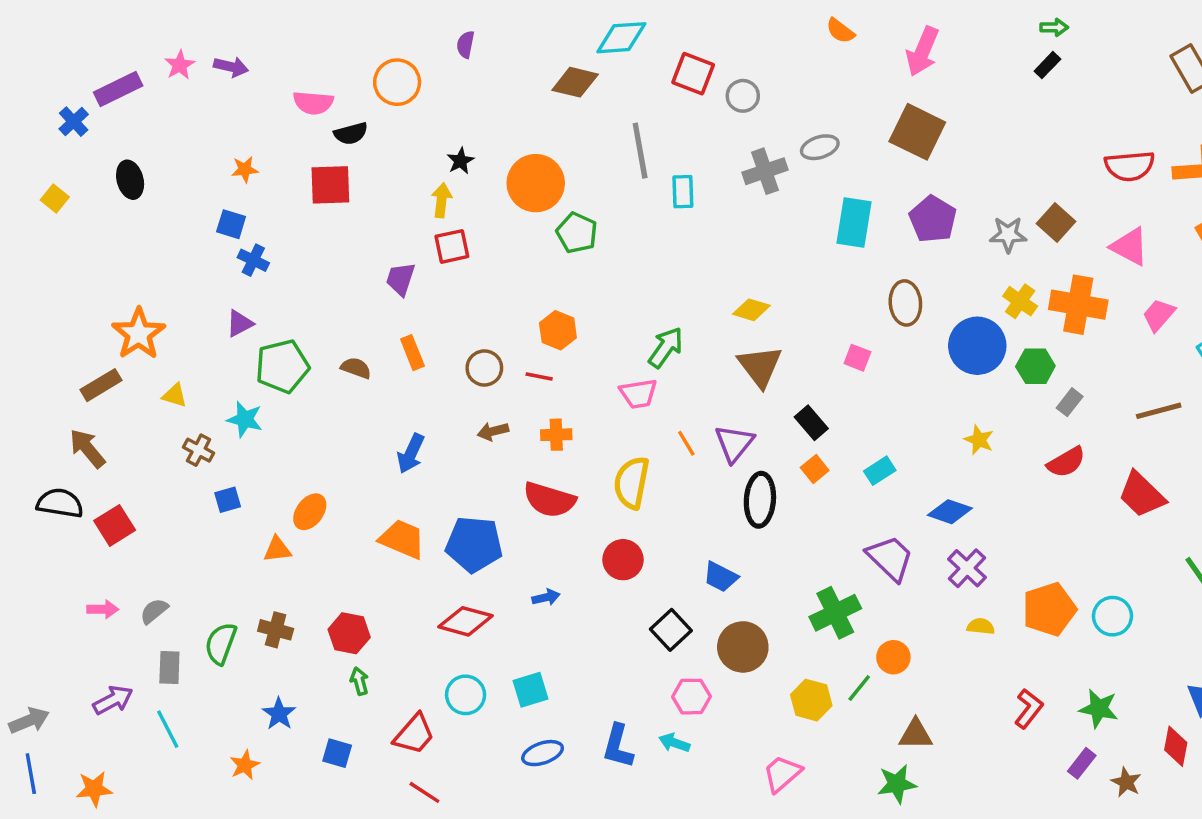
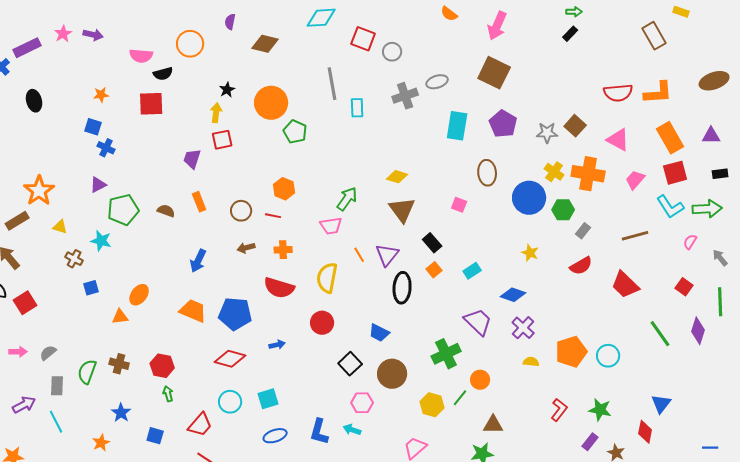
brown diamond: (575, 82) -> (265, 44), moved

